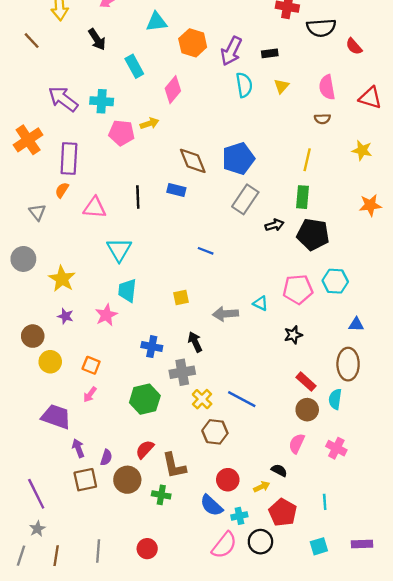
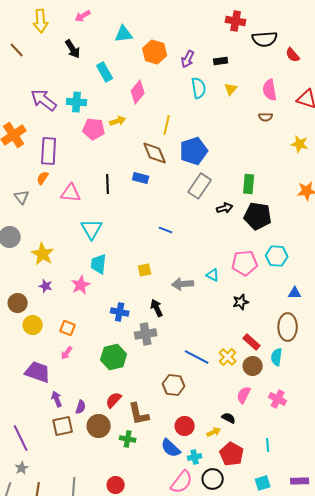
purple arrow: (231, 51) -> (188, 59), size x0.7
yellow line: (307, 160) -> (167, 125), moved
yellow cross: (202, 399) -> (228, 357), moved

